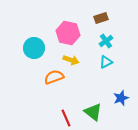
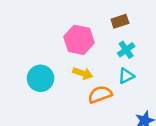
cyan circle: (34, 48) -> (41, 78), moved
orange semicircle: (54, 77) -> (100, 94), moved

